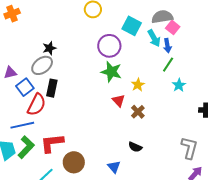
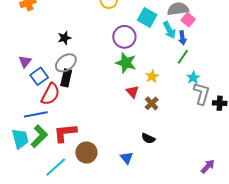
gray ellipse: (42, 65) -> (66, 63), moved
purple triangle: (10, 73) -> (25, 62), turned -40
gray L-shape: (189, 148) -> (201, 93), moved

